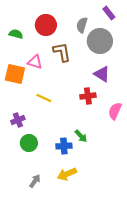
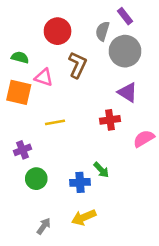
purple rectangle: (109, 13) -> (125, 16), moved
green semicircle: (16, 34) -> (20, 57), moved
brown L-shape: (62, 52) -> (78, 65), turned 35
yellow line: (44, 98) -> (55, 122), turned -35
pink semicircle: (115, 111) -> (144, 139), turned 36

